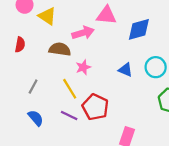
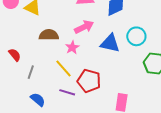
pink arrow: (83, 33) -> (84, 27), moved
red semicircle: (20, 45) -> (15, 55), moved, turned -40
blue triangle: (125, 70) -> (110, 43), size x1.5

